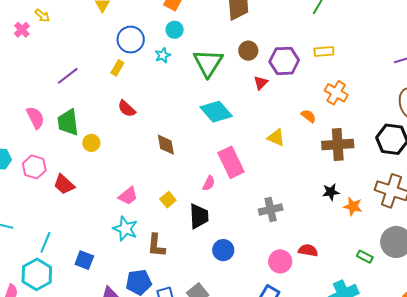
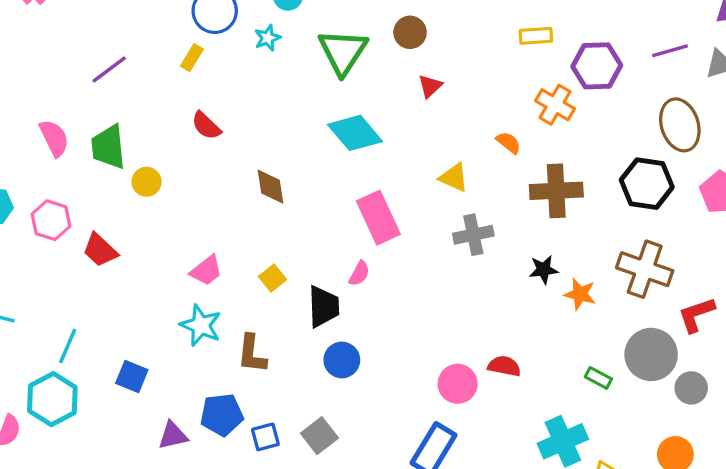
purple hexagon: (284, 61) -> (597, 66), moved
pink semicircle: (209, 183) -> (359, 273), moved
gray cross: (271, 210) -> (473, 235), moved
blue circle: (223, 250) -> (342, 360), moved

